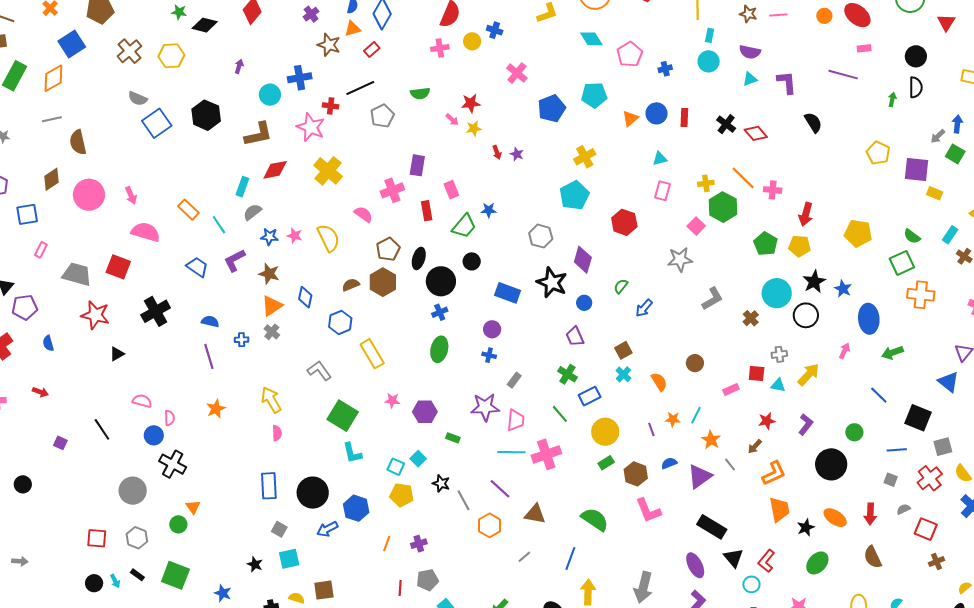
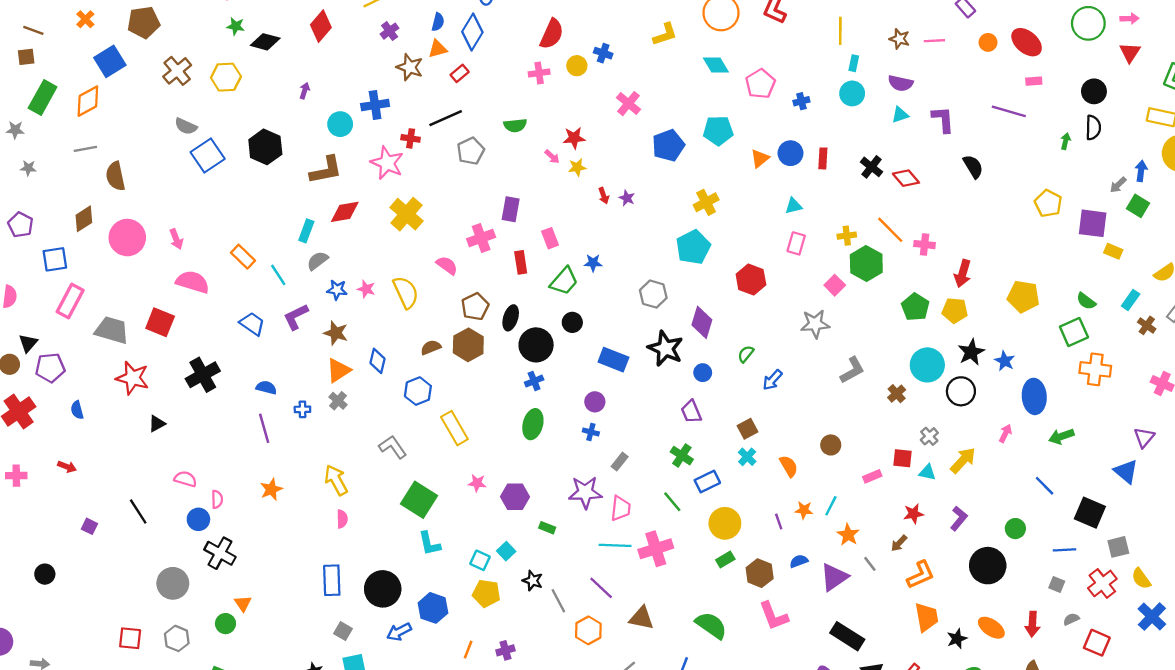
pink rectangle: (41, 250) -> (70, 301), size x1.8
gray cross: (779, 354) -> (929, 436), turned -35

